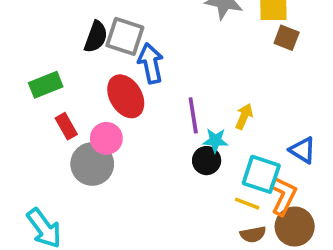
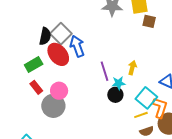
gray square: (125, 36) -> (61, 34), turned 35
green rectangle: (46, 85) -> (34, 64), moved
red ellipse: (126, 96) -> (58, 54), moved
cyan square: (261, 174) -> (146, 98), turned 30
yellow line: (247, 204) -> (141, 115), turned -32

